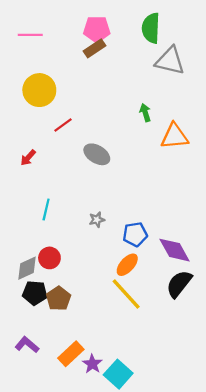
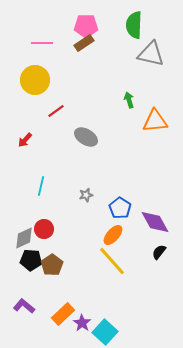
pink line: (30, 35) -> (42, 43), moved
blue pentagon: (135, 234) -> (120, 208), turned -30
black semicircle: (179, 284) -> (159, 252), size x0.6

